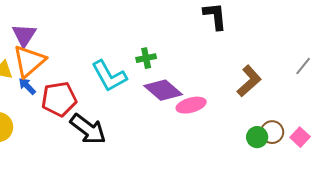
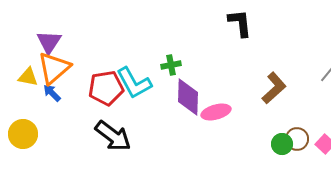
purple diamond: (163, 90) -> (188, 97), turned 51
red pentagon: (59, 99) -> (106, 88), moved

